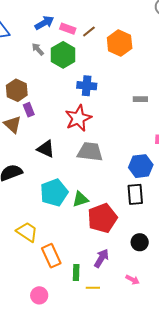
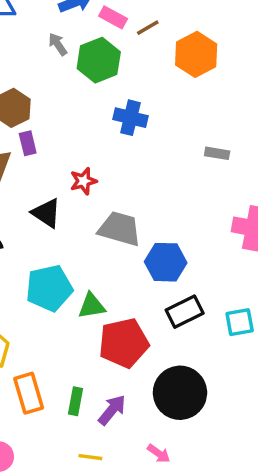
red star: (78, 118) -> (83, 181), moved, size x0.6
blue hexagon: (141, 166) -> (166, 262), moved
black rectangle: (135, 194) -> (185, 312), turned 60
black circle: (140, 242) -> (180, 393), size x1.8
green rectangle: (76, 273) -> (75, 401), moved

